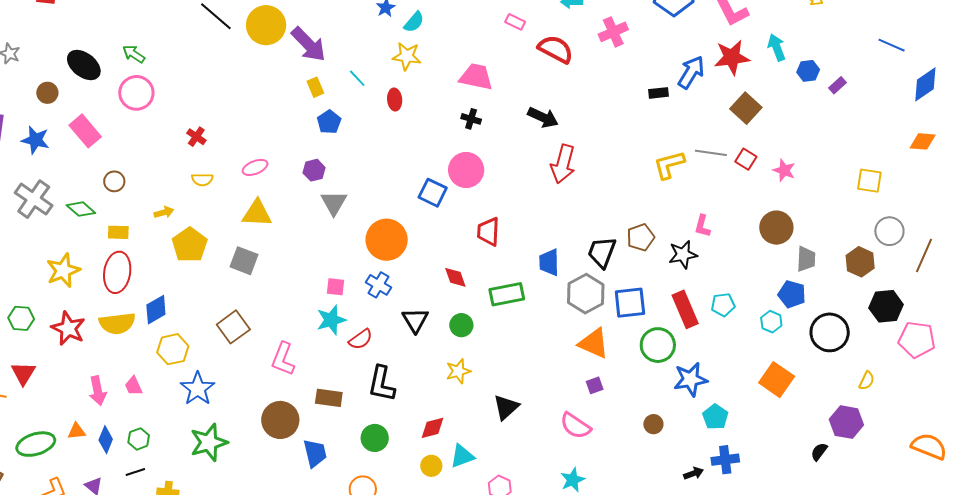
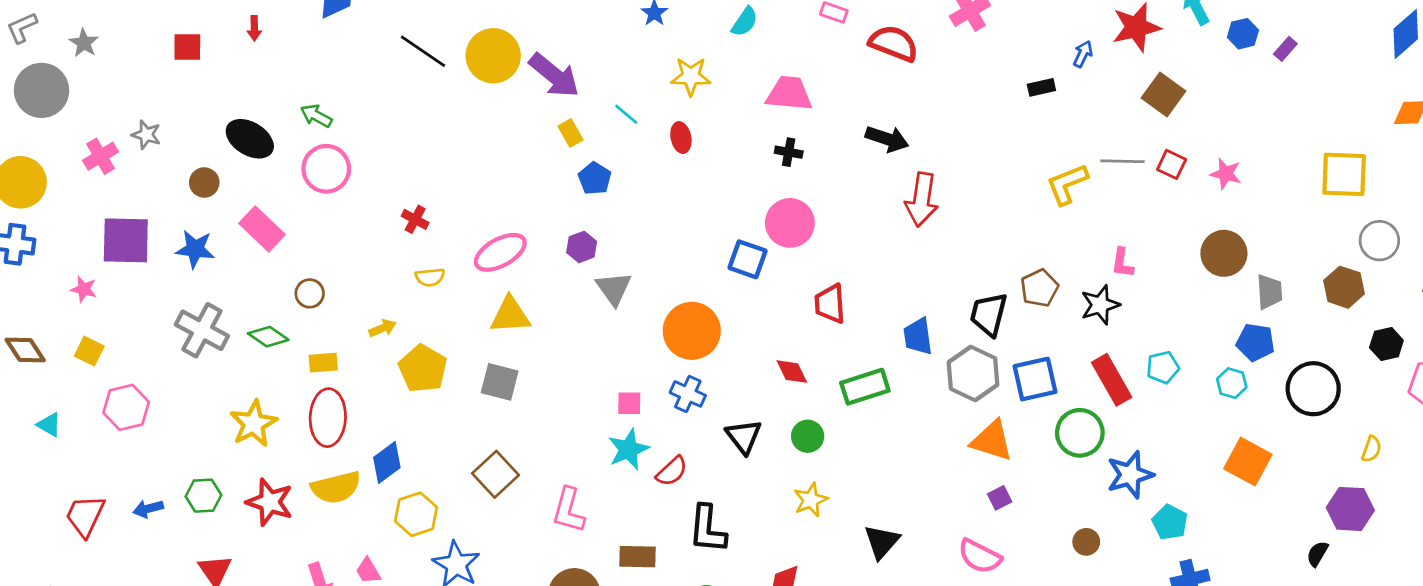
cyan semicircle: (414, 22) -> (745, 22), moved
blue arrow: (691, 72) -> (1083, 54), size x0.6
pink ellipse: (255, 167) -> (500, 252), size x1.5
yellow square: (869, 181) -> (1344, 174), size x1.4
black hexagon: (886, 306) -> (1386, 344), size x0.7

